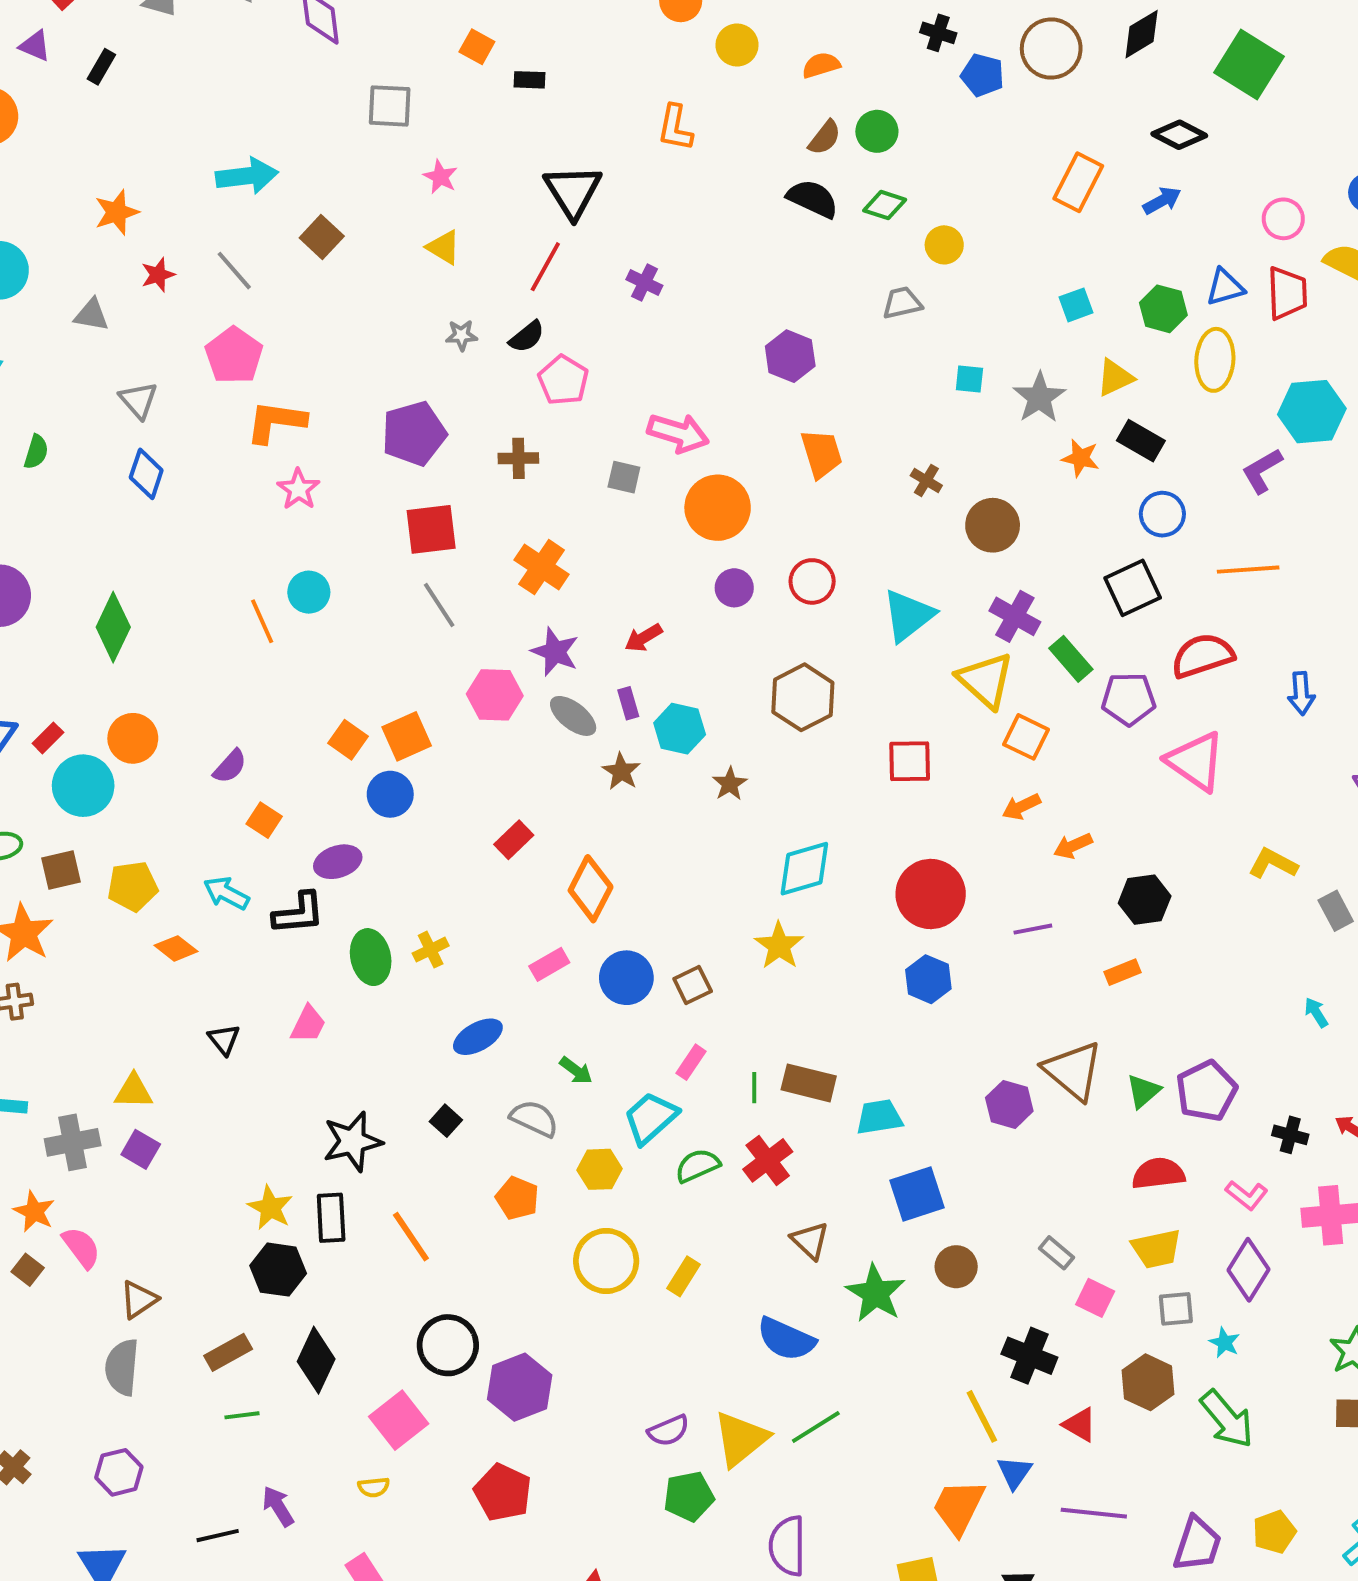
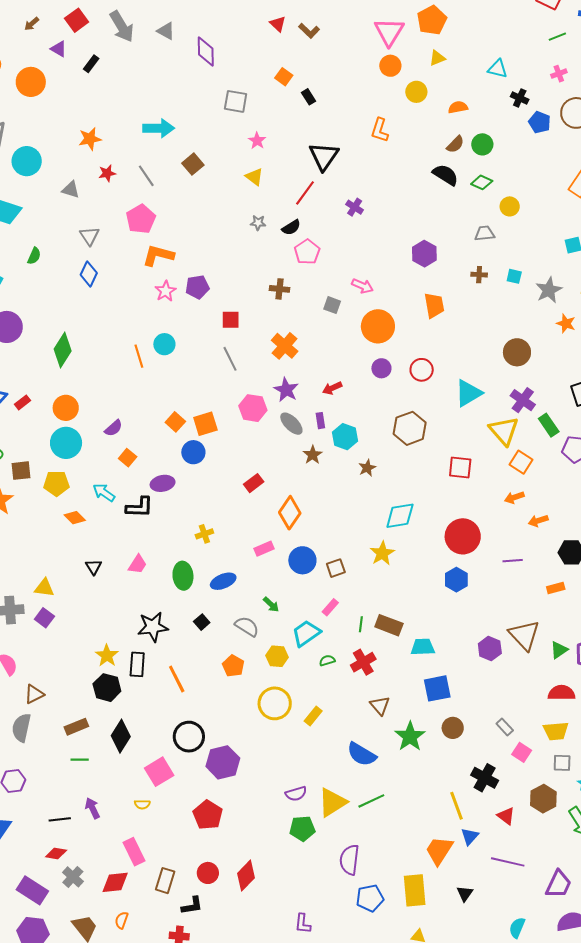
black rectangle: (529, 80) -> (308, 97), turned 49
purple pentagon: (414, 433) -> (197, 287), moved, size x0.7
pink arrow: (678, 433) -> (362, 286), size x0.7
brown cross: (926, 481) -> (479, 275), moved, turned -35
red square: (431, 529) -> (231, 320), size x0.7
cyan circle: (83, 786) -> (66, 443), moved
green ellipse: (371, 957) -> (183, 576), moved
green semicircle: (698, 1166) -> (327, 660), size x0.7

